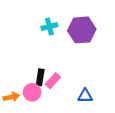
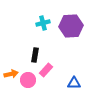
black rectangle: (40, 77) -> (35, 55), moved
orange arrow: (11, 97) -> (11, 74), moved

